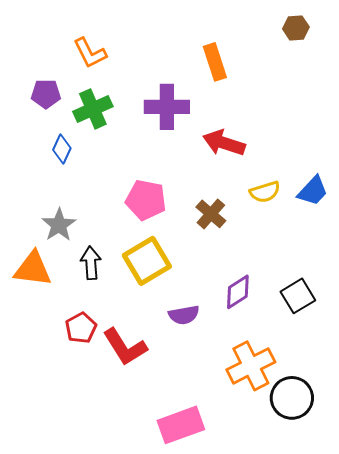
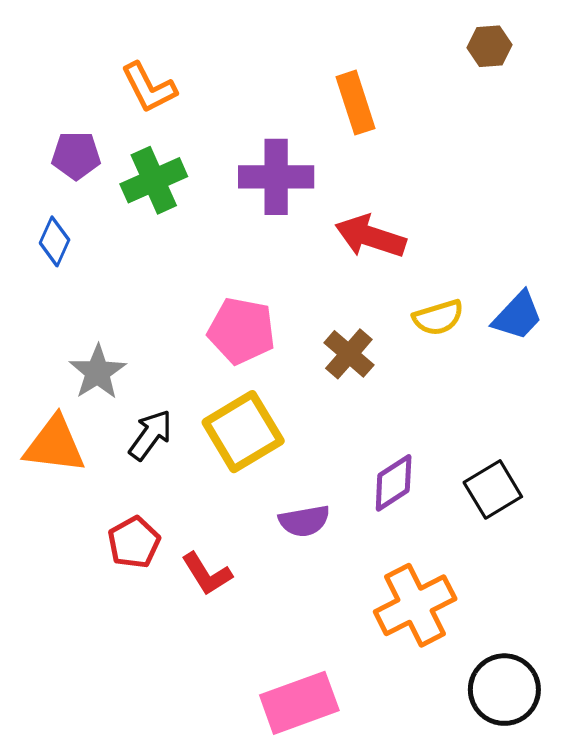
blue diamond: (62, 149) -> (55, 241), moved
black arrow: (91, 263) -> (150, 435), turned 40
red L-shape: (125, 347) -> (207, 574), size x0.7
black circle: (292, 398) -> (504, 690), moved

